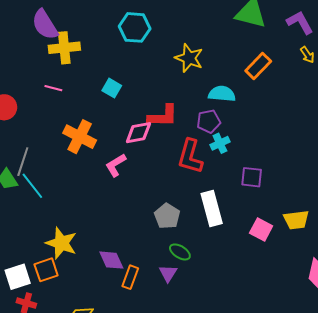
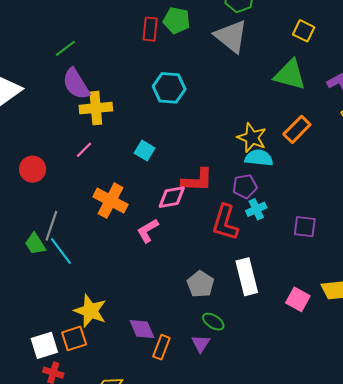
yellow star: (189, 58) -> (252, 138), moved
pink line: (53, 88) -> (84, 150), turned -60
purple square: (252, 177) -> (305, 227), moved

